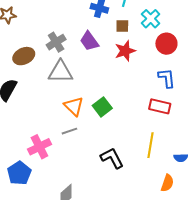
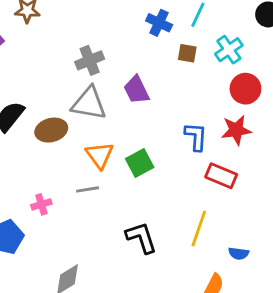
purple trapezoid: (89, 41) -> (136, 90), moved
red star: (125, 51) -> (236, 130), moved
brown ellipse: (24, 56) -> (51, 130), moved
blue L-shape: (167, 78) -> (196, 137), moved
pink cross: (39, 147) -> (41, 204), size x0.6

